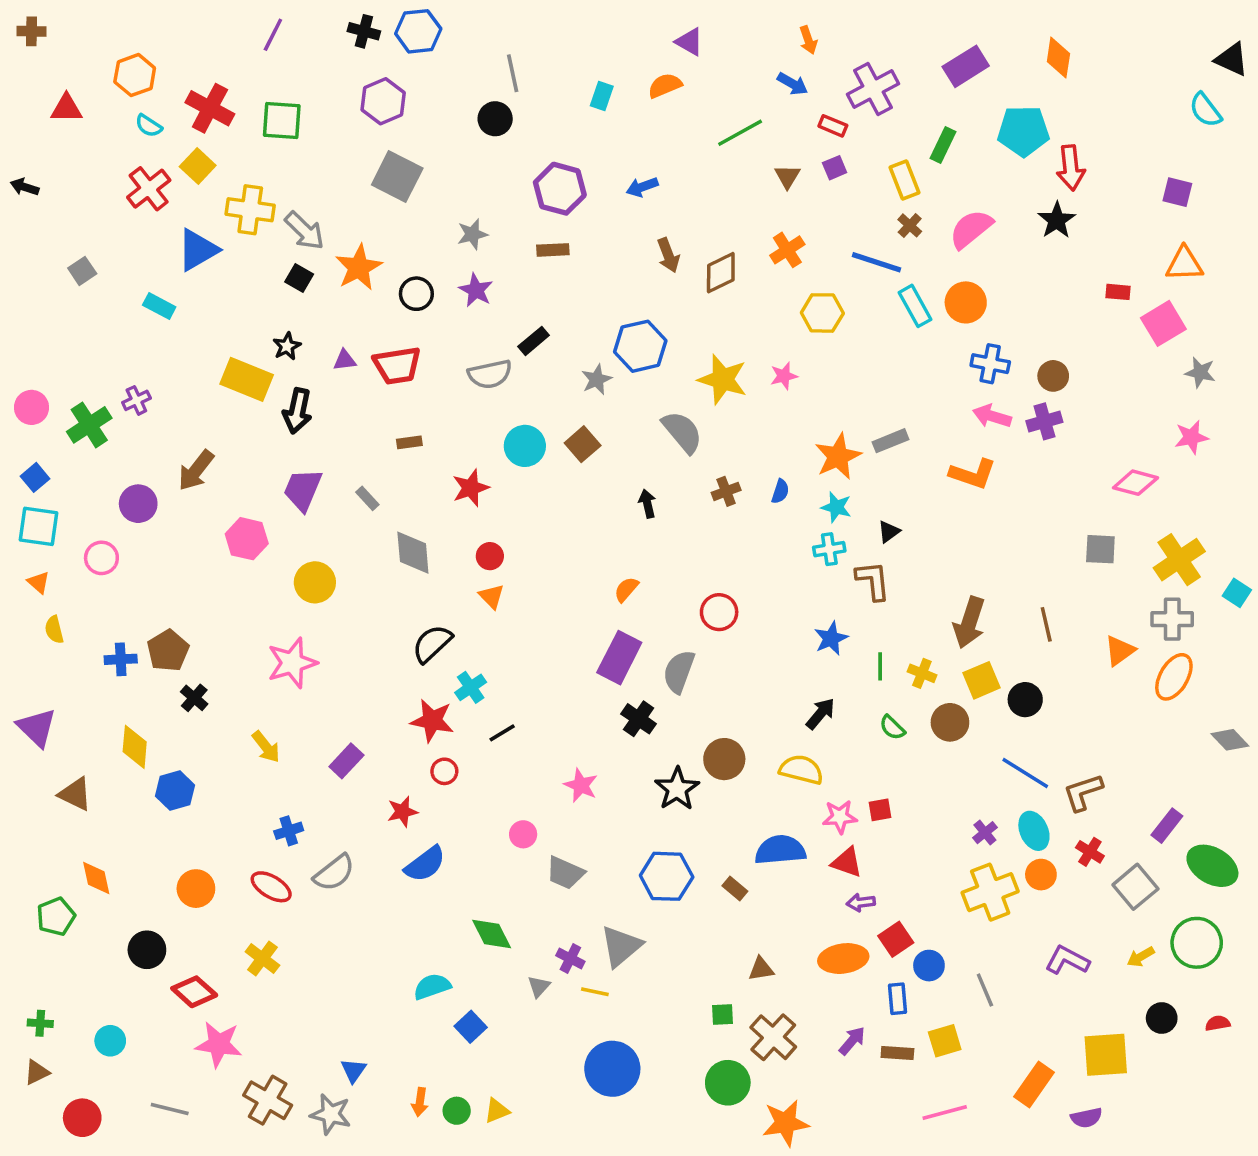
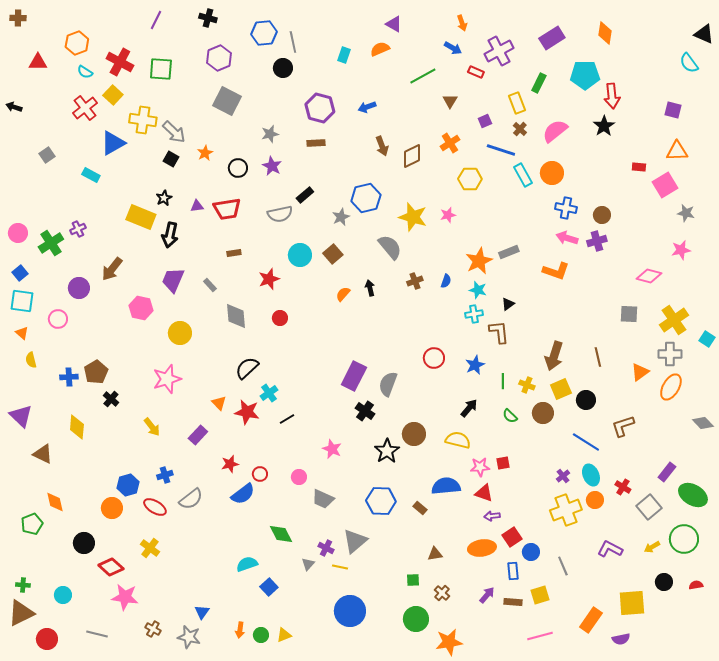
blue hexagon: (418, 31) -> (264, 33), moved
purple square: (835, 168) -> (485, 121), moved
orange star: (359, 267) -> (205, 153), size x0.6
orange semicircle: (626, 589) -> (343, 294), moved
orange triangle: (492, 596) -> (219, 403), moved
red circle: (719, 612) -> (434, 358), moved
red circle: (444, 771) -> (260, 474), moved
blue hexagon: (175, 791) -> (128, 485), moved
brown L-shape: (1083, 792) -> (623, 426), moved
brown cross: (773, 1037) -> (442, 593), size x0.6
brown triangle: (37, 1072) -> (21, 613), size x1.8
brown cross: (268, 1100) -> (153, 629), size x0.6

